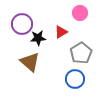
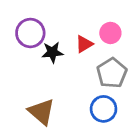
pink circle: (80, 13) -> (110, 33), moved
brown triangle: (30, 62) -> (41, 112), moved

